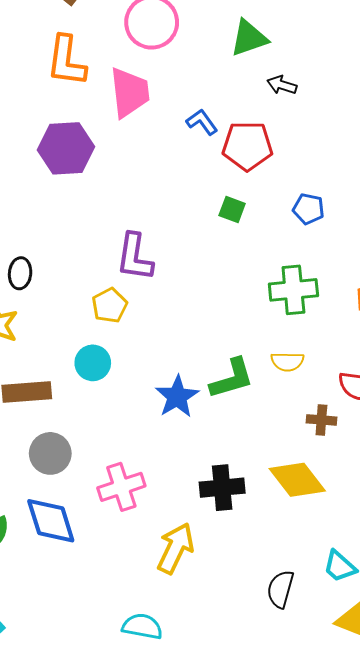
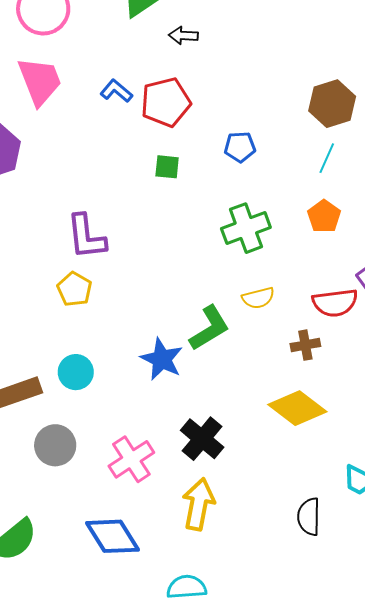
cyan circle: (93, 363) -> (76, 372), moved
black cross: (222, 488) -> (202, 439), moved, turned -30
blue diamond: (51, 521) -> (112, 536), moved

